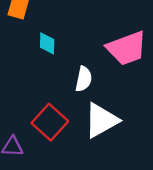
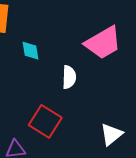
white triangle: (101, 120) -> (111, 134), moved, size x0.7

